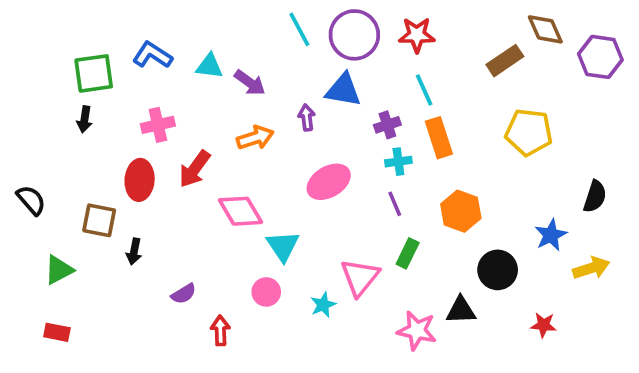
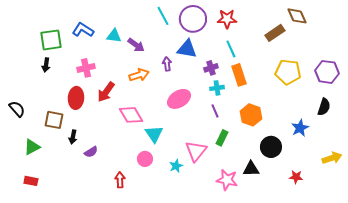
purple hexagon: (600, 57) -> (327, 72), moved
yellow arrow: (591, 268) -> (332, 158), moved
purple semicircle: (184, 294) -> (91, 152), moved

